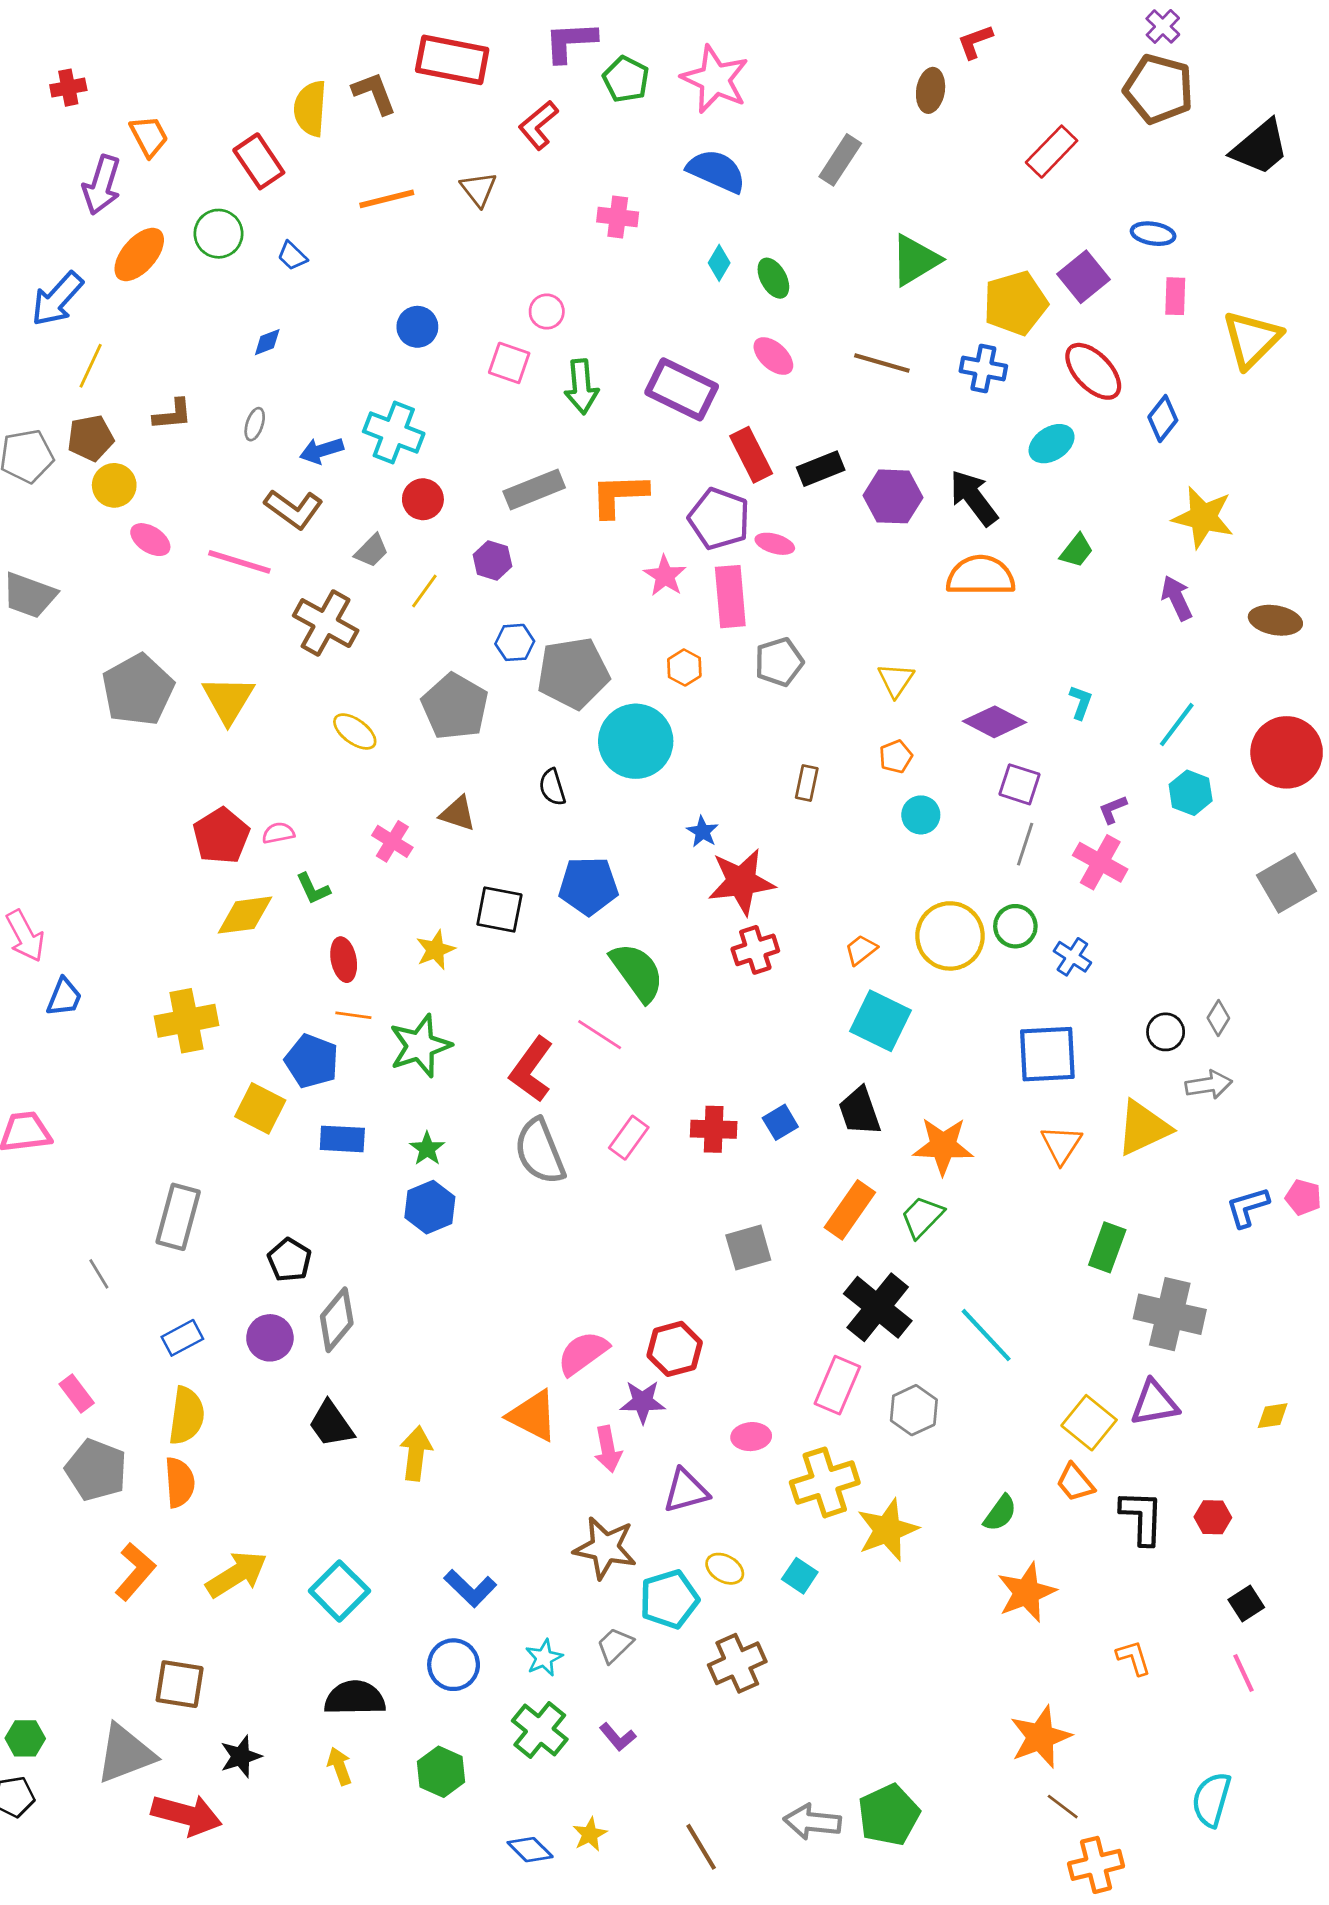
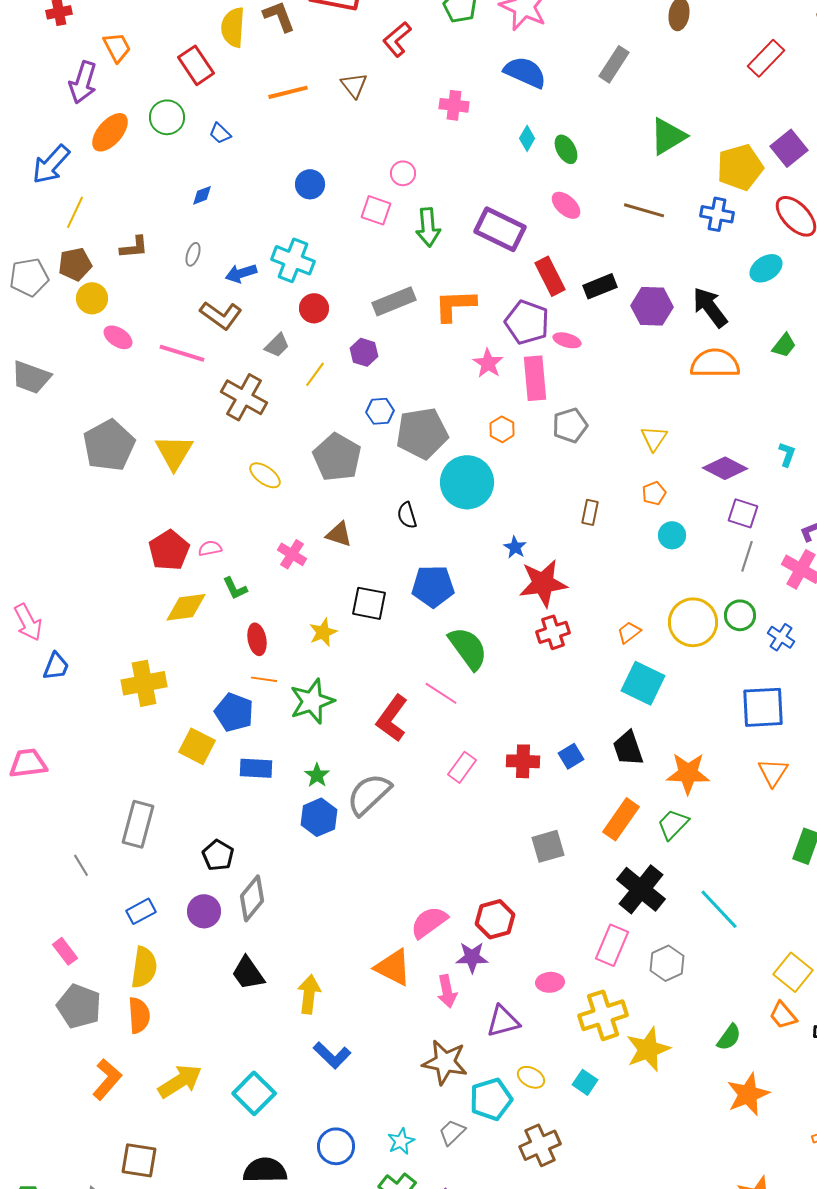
gray semicircle: (540, 1151) -> (369, 794), moved, turned 69
blue L-shape: (470, 1588) -> (332, 1055), moved

